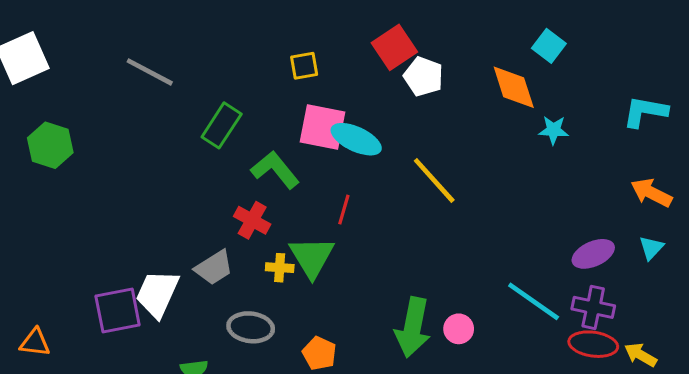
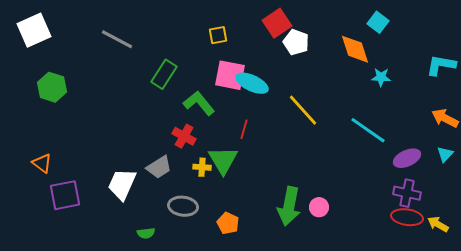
cyan line: (534, 301) -> (368, 130), moved
purple square: (118, 310) -> (65, 195), moved
orange triangle: (35, 343) -> (42, 163), moved, turned 30

